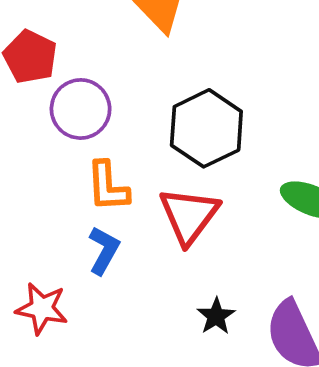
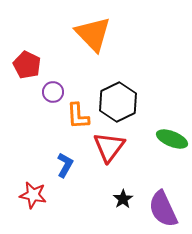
purple circle: (81, 109) -> (53, 92), size x0.7
orange L-shape: (108, 186) -> (78, 116), moved

